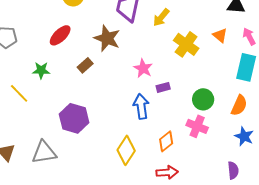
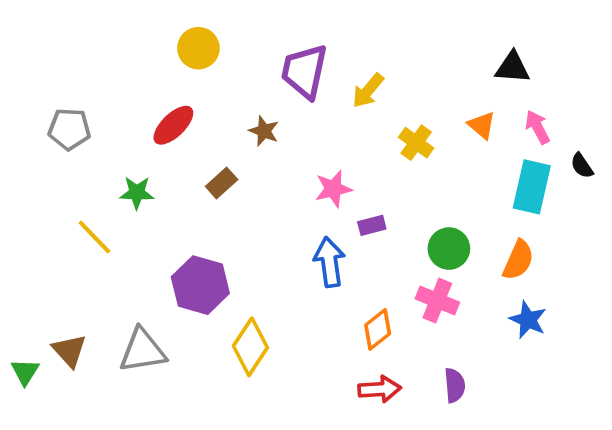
brown star: (107, 38) -> (264, 131), size x0.6
yellow cross: (186, 44) -> (416, 143), size x0.7
pink star: (143, 68) -> (333, 189), turned 30
yellow diamond: (126, 150) -> (250, 347), moved
purple semicircle: (233, 170) -> (455, 385), moved

